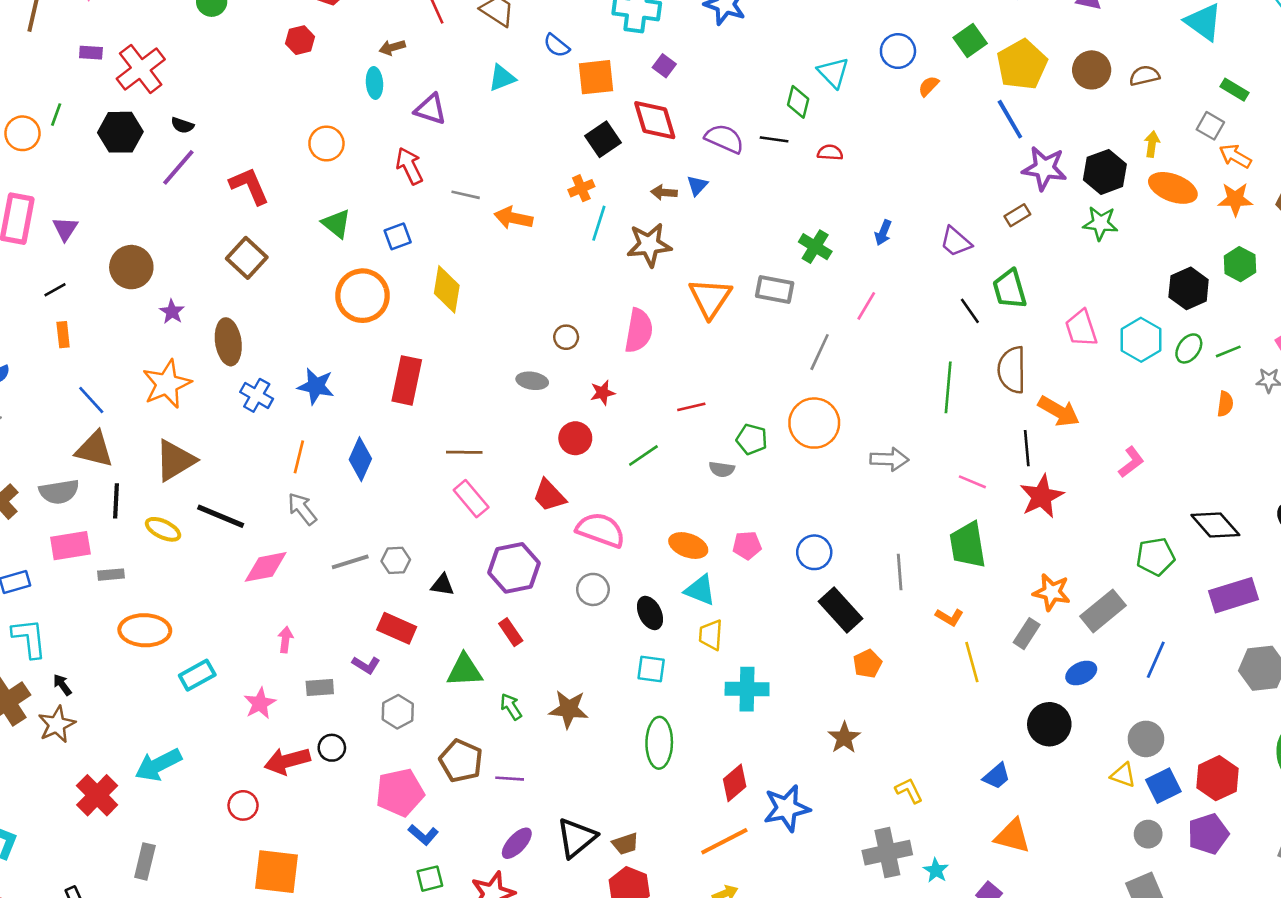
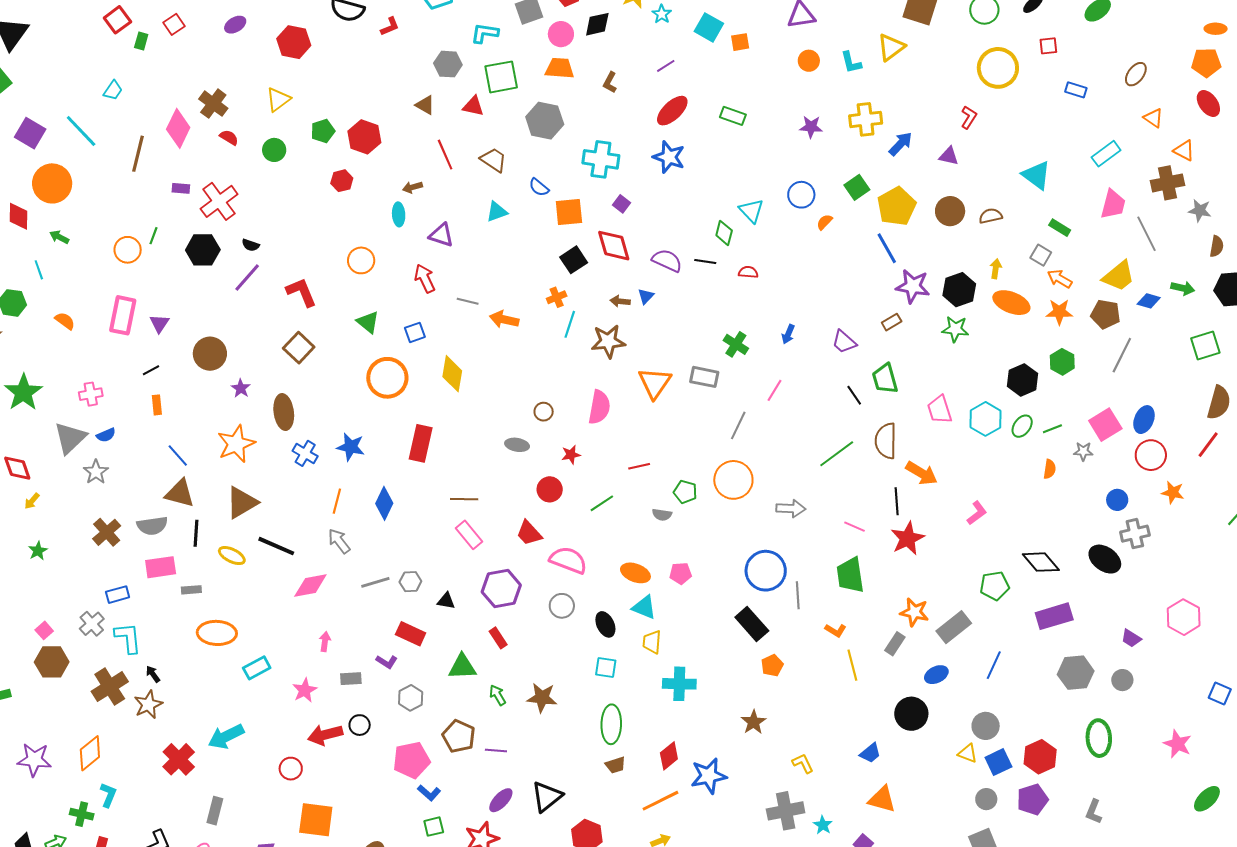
green line: (948, 387) -> (837, 454), turned 48
blue circle: (814, 552) -> (766, 571), moved, size x1.5
brown trapezoid: (625, 844) -> (615, 765), moved

